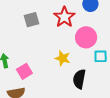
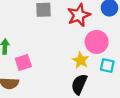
yellow star: (63, 58) -> (81, 60), moved

